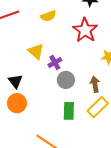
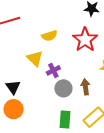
yellow semicircle: (48, 16) -> (49, 36), moved
brown arrow: (95, 84) -> (85, 87), moved

